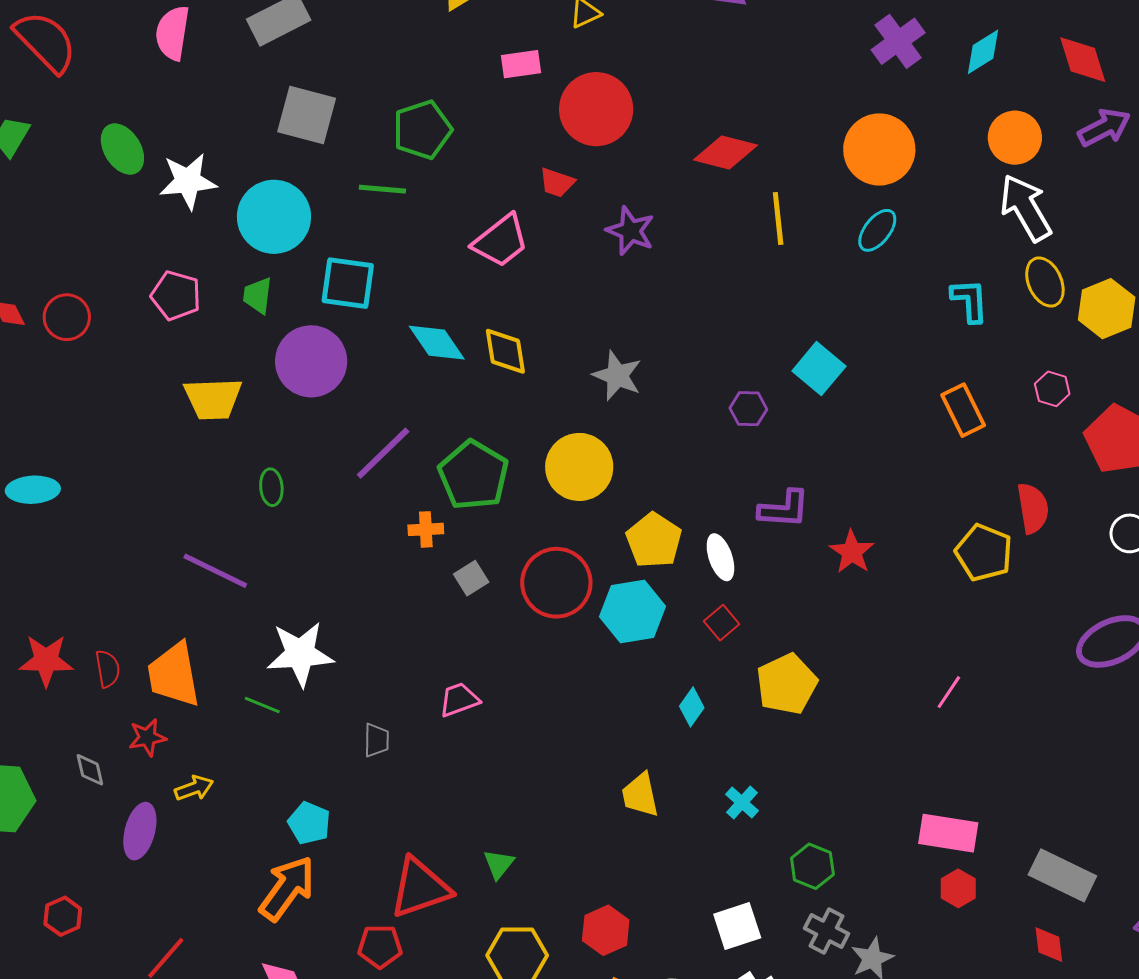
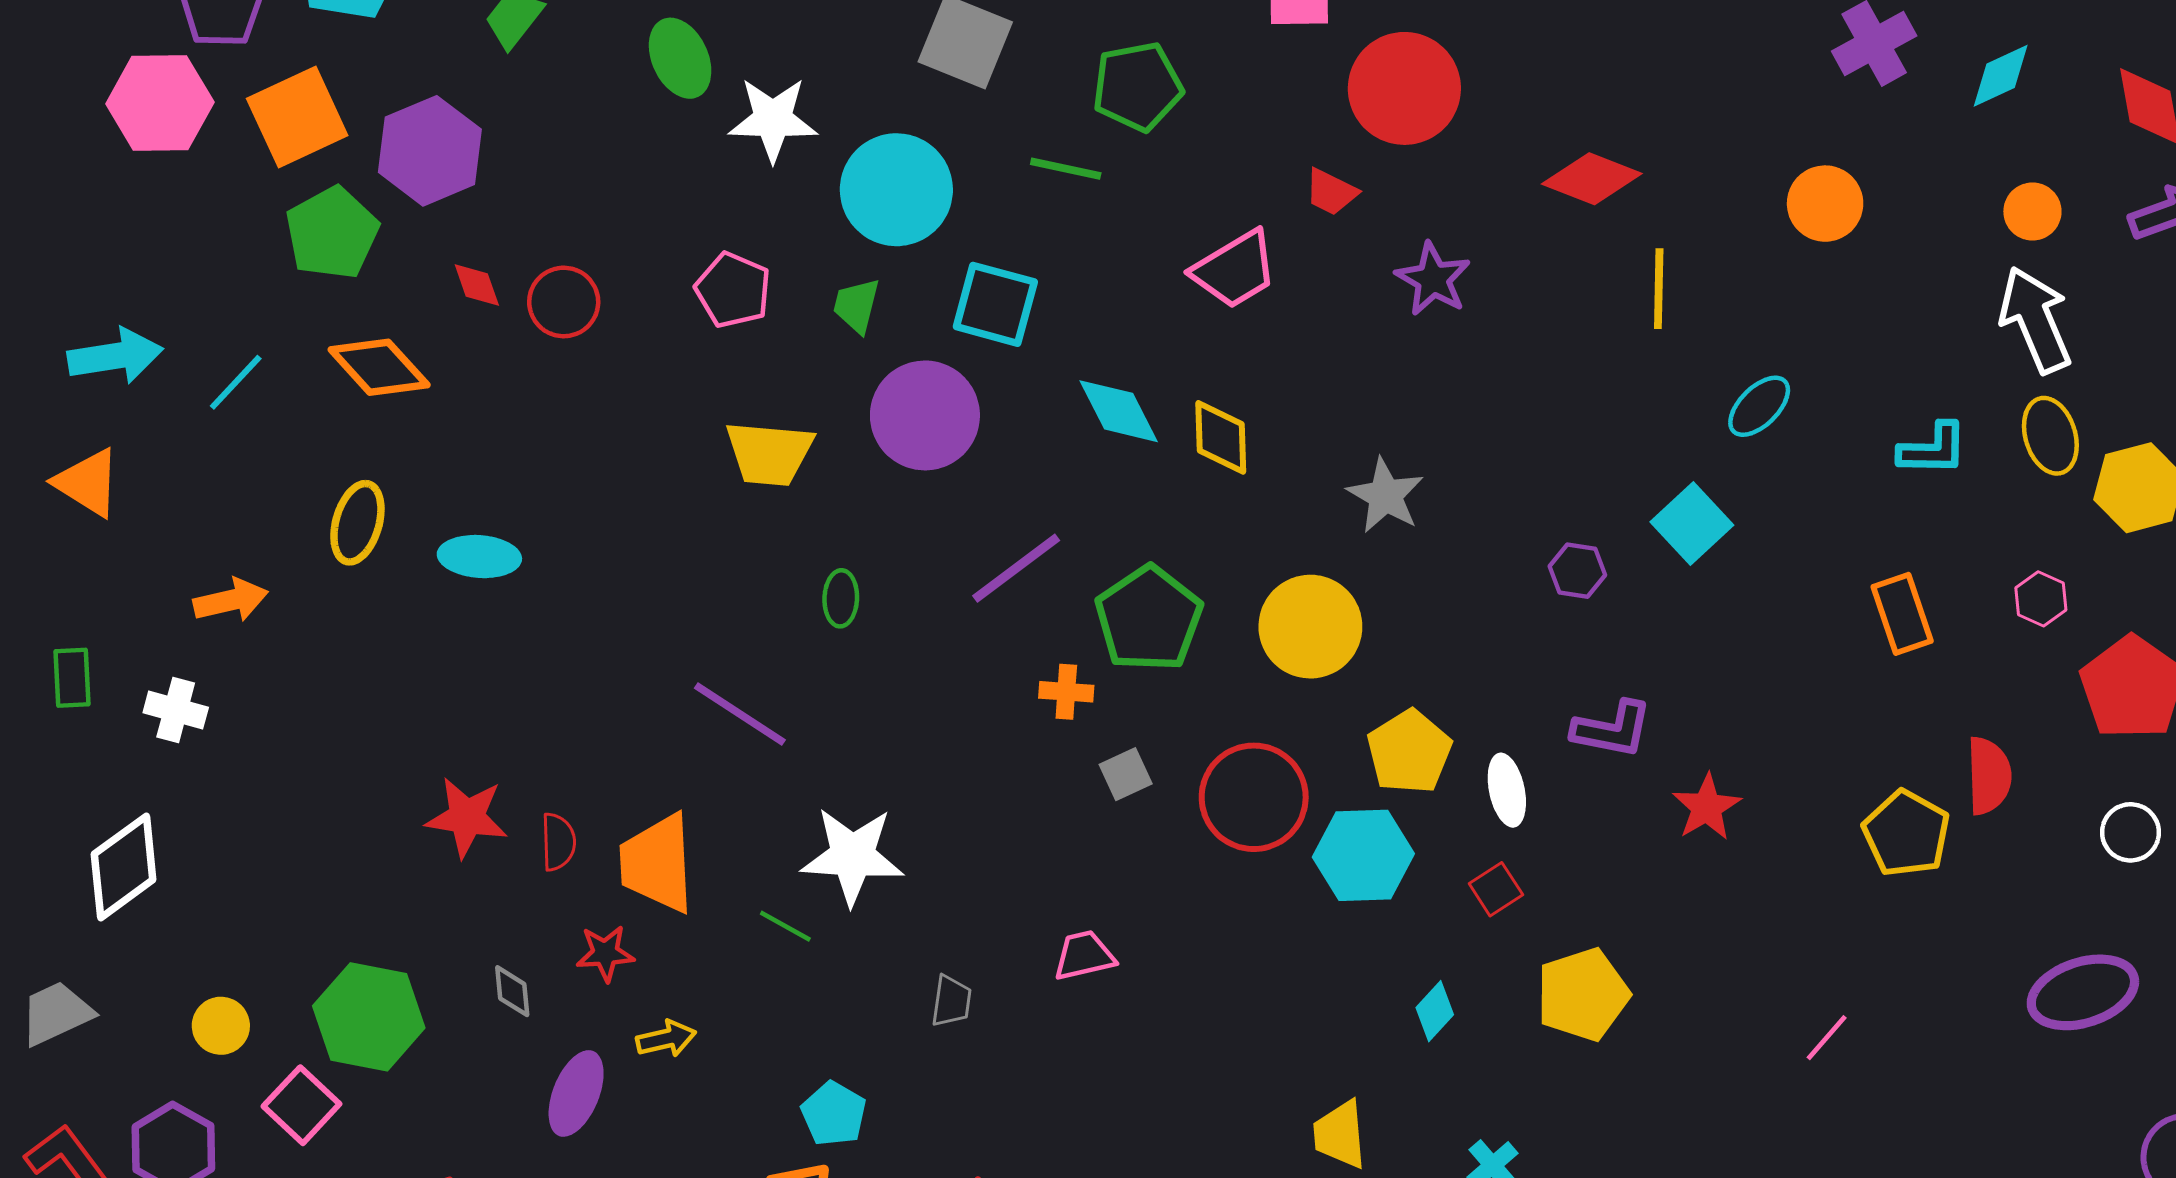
orange circle: (1015, 138) -> (2032, 212), size x0.7
orange circle: (879, 149) -> (1825, 204), size x0.7
cyan ellipse: (877, 230) -> (1759, 406), moved
cyan L-shape: (970, 300) -> (1933, 449), turned 87

